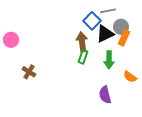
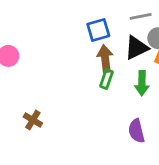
blue square: (92, 21) -> (98, 30), moved, turned 30
brown cross: (29, 72) -> (33, 120), moved

